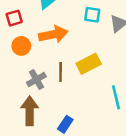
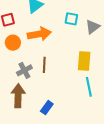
yellow rectangle: (89, 64) -> (84, 61), moved, turned -60

